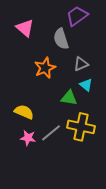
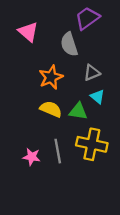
yellow semicircle: (24, 112) -> (51, 109), moved
gray line: (51, 133) -> (58, 151), turned -60

